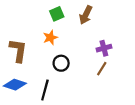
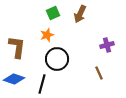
purple cross: (104, 48) -> (107, 45), moved
black circle: (61, 63) -> (57, 59), size x1.5
brown line: (102, 69) -> (99, 73), moved, turned -56

